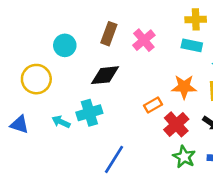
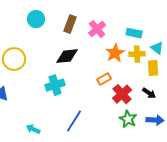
yellow cross: (196, 19) -> (137, 54), moved
cyan circle: (65, 45) -> (36, 19), moved
orange star: (184, 87) -> (115, 53), moved, turned -30
cyan arrow: (61, 122) -> (33, 129), moved

